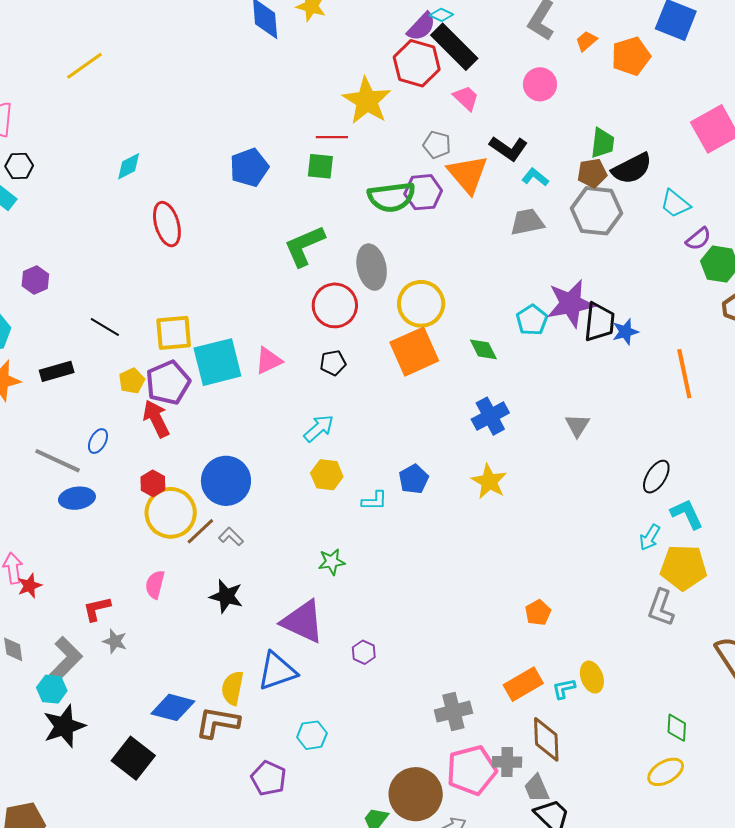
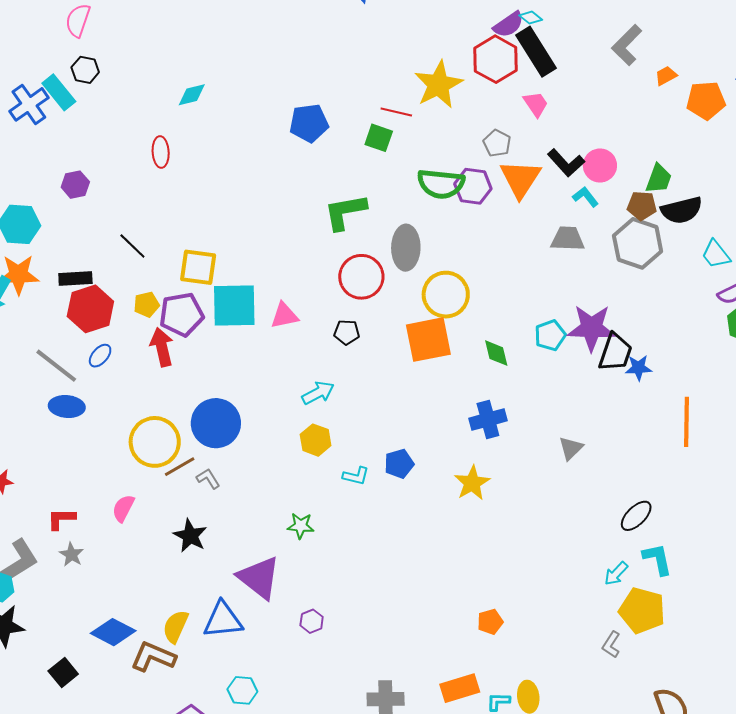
pink circle: (540, 84) -> (600, 166), moved
red ellipse: (167, 224) -> (161, 152), moved, size x0.7
red hexagon: (153, 483) -> (90, 309), moved, size x1.8
gray L-shape: (661, 608) -> (611, 645), size x0.7
black square: (133, 758) -> (63, 673), size x0.7

